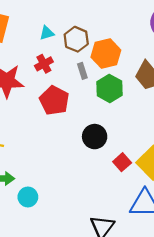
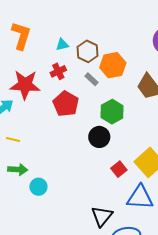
gray rectangle: (82, 71) -> (92, 79), turned -32
green hexagon: (110, 88) -> (112, 112), moved
red square: (122, 162) -> (119, 169), moved

